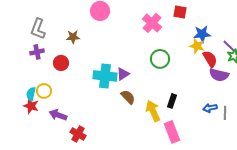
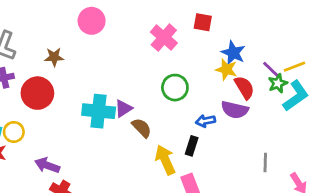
blue star: (202, 34) -> (233, 53), turned 30
red circle: (61, 63) -> (37, 93), size x1.5
purple semicircle: (219, 75) -> (235, 110), moved
brown semicircle: (128, 97) -> (142, 128), moved
blue arrow: (210, 108) -> (206, 121), moved
purple arrow: (58, 115) -> (47, 165), moved

